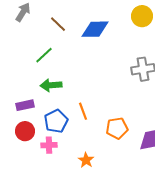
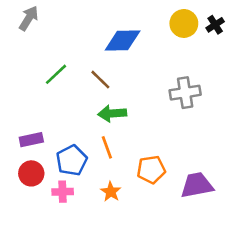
brown line: (58, 24) -> (100, 80), moved
green arrow: (51, 85) -> (112, 113), moved
orange star: (86, 160) -> (111, 192), moved

